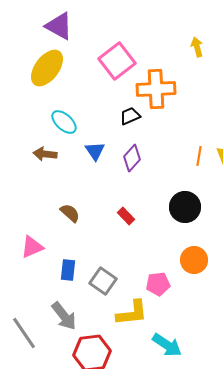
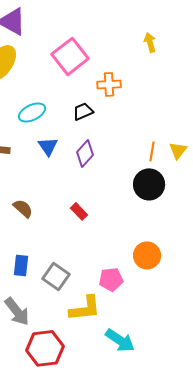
orange cross: (156, 89) -> (109, 84), size x0.6
cyan ellipse: (64, 122) -> (32, 112), moved, turned -68
black circle: (185, 207) -> (149, 184), moved

